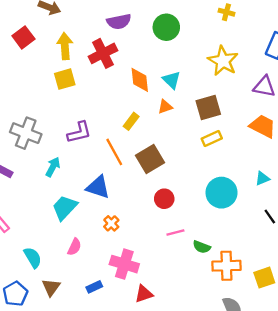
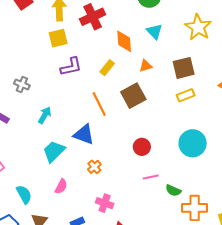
cyan triangle: (172, 80) -> (154, 32), moved
yellow rectangle: (131, 121) -> (107, 68), moved
purple L-shape: (79, 132) -> (71, 67), moved
gray cross: (26, 133) -> (22, 85), size x0.6
brown square: (150, 159) -> (133, 96), moved
pink cross: (124, 264) -> (105, 203), size x0.7

